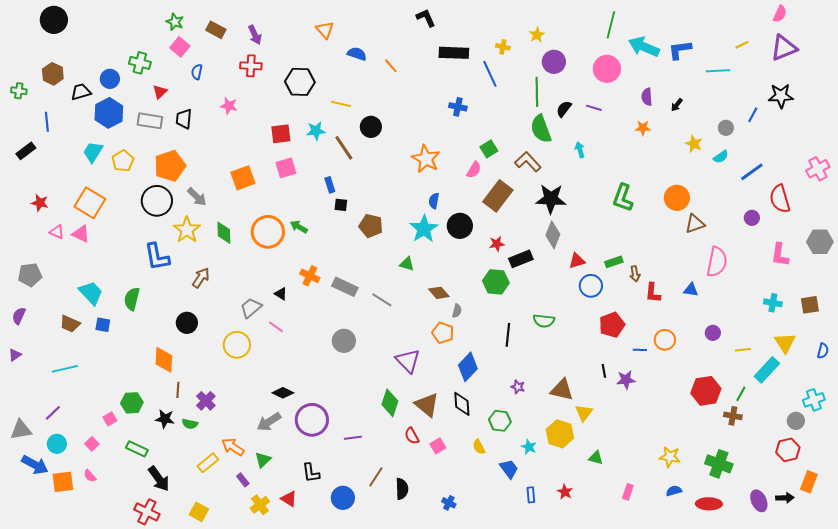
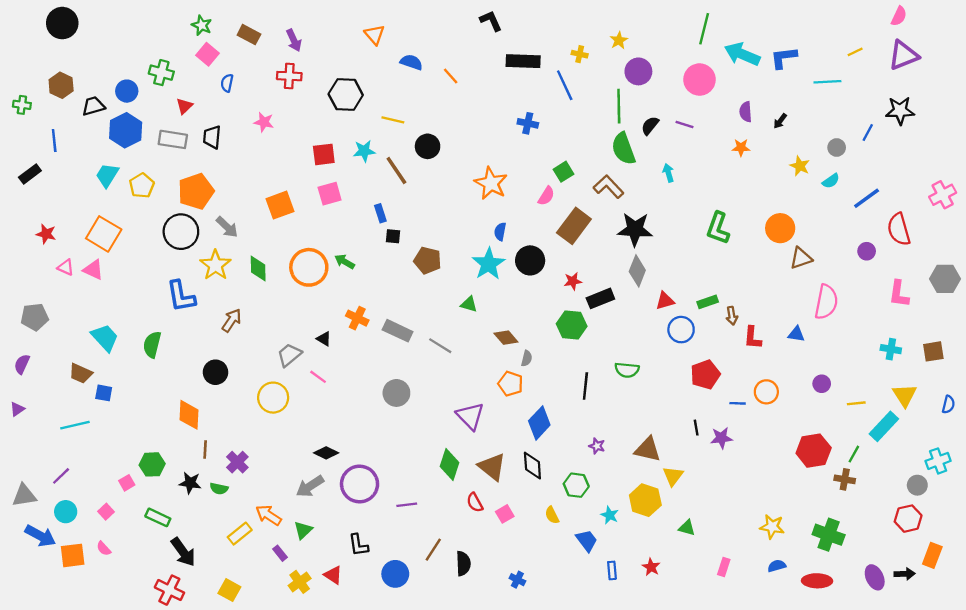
blue square: (103, 325) -> (104, 393), moved

